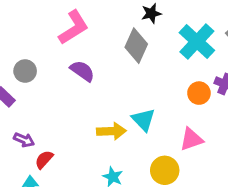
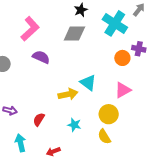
gray diamond: (136, 46) -> (74, 34), turned 75
red semicircle: (44, 160) -> (39, 119), moved

